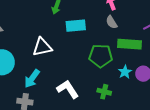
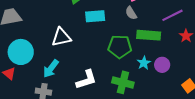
white L-shape: (68, 89) -> (86, 80), turned 105
green cross: (104, 92) -> (123, 82), size x1.5

